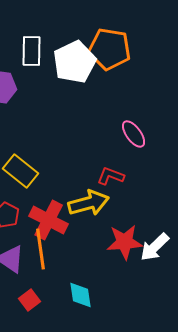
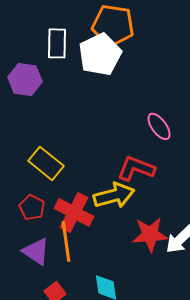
orange pentagon: (110, 49) -> (113, 25), moved
red L-shape: (111, 176) -> (136, 168), size x1.4

